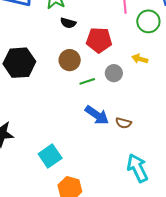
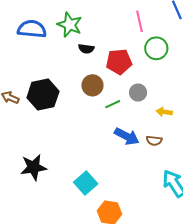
green circle: (148, 21) -> (156, 48), moved
yellow arrow: (140, 59) -> (164, 112), moved

